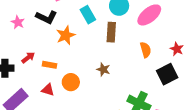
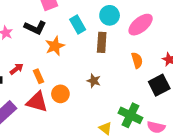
orange rectangle: (49, 65) -> (39, 76), turned 56
red triangle: (48, 90) -> (37, 102), size x1.6

